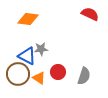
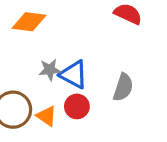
blue triangle: (27, 56) -> (74, 75), moved
gray semicircle: (84, 76) -> (123, 87), moved

